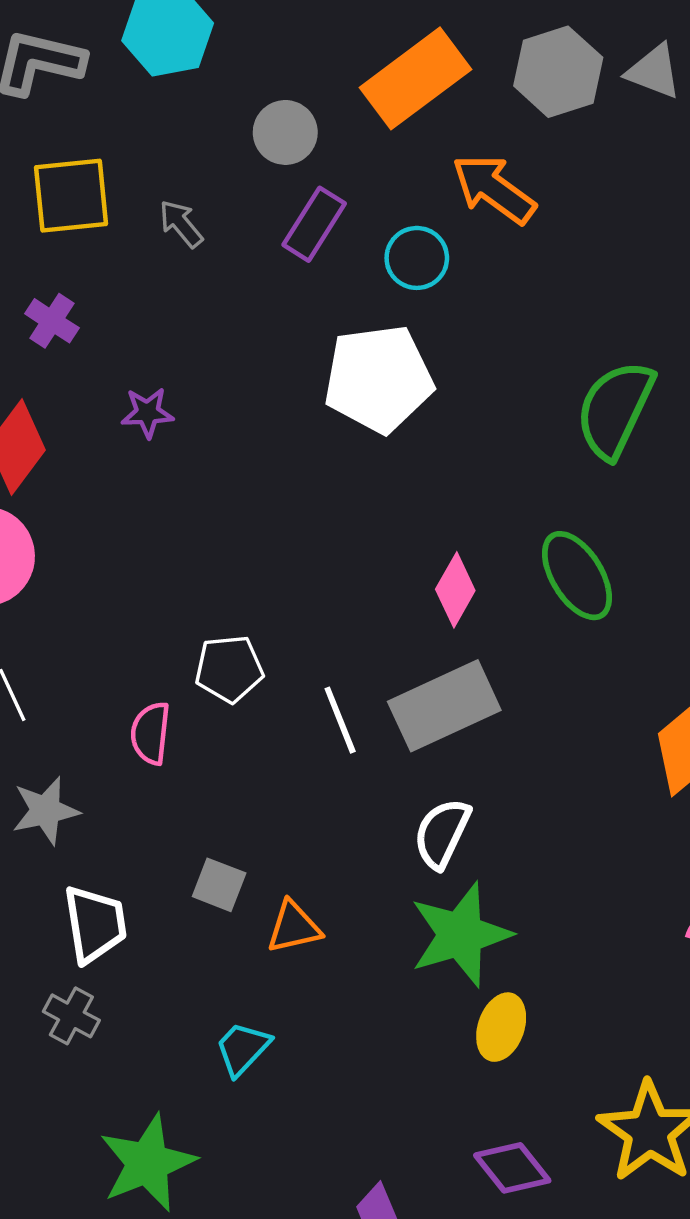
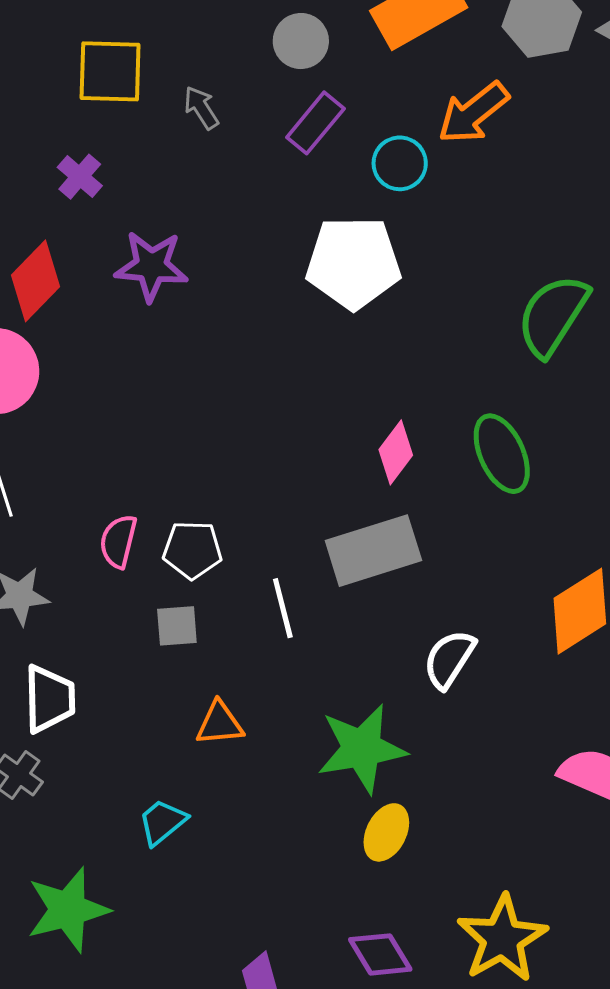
orange arrow: (494, 189) -> (473, 113), turned -82
purple star: (147, 413) -> (151, 266), size x1.6
white pentagon: (229, 669) -> (192, 550), moved
white line: (340, 720) -> (283, 608), moved
white semicircle: (442, 833) -> (449, 659), moved
gray square: (219, 885) -> (177, 626), moved, turned -33

